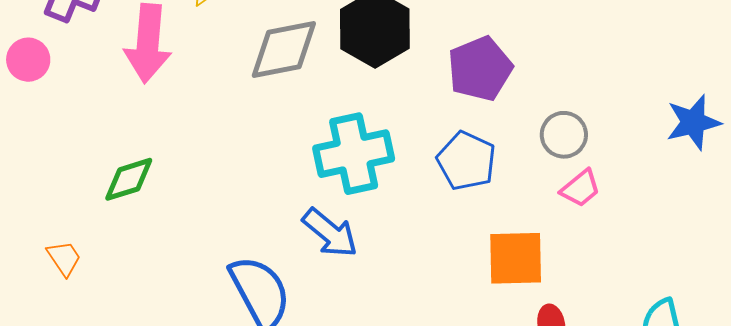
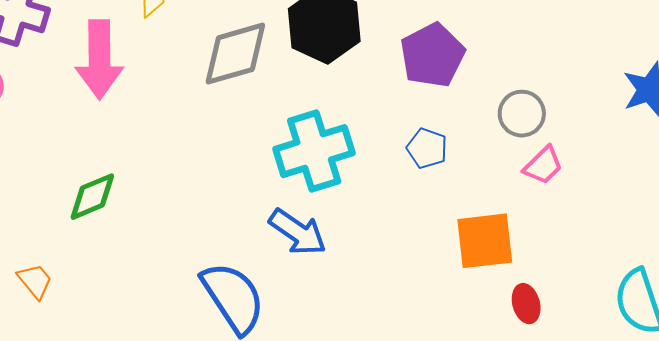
blue pentagon: (466, 161) -> (427, 148), size x0.7

